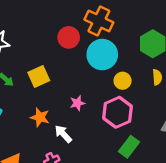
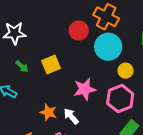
pink star: (77, 103) -> (85, 89), size x1.6
orange star: (40, 117) -> (48, 112), moved

